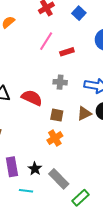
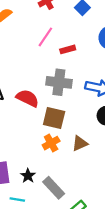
gray cross: (60, 82) -> (59, 82), size x1.6
brown triangle: (84, 114) -> (80, 143), moved
brown square: (57, 115) -> (54, 118), size x1.5

